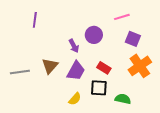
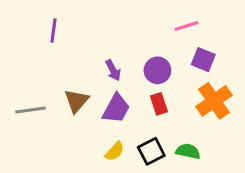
purple circle: (94, 35) -> (157, 70), moved
red rectangle: (104, 68) -> (159, 104), turned 40
black square: (99, 88) -> (151, 151), moved, turned -30

